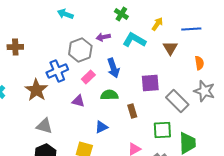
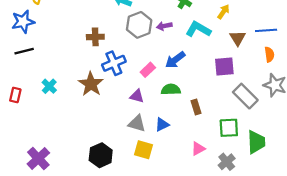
blue line: (191, 29) -> (266, 30), moved
brown cross: (15, 47) -> (95, 37), moved
gray hexagon: (80, 50) -> (139, 25), moved
blue arrow: (113, 68) -> (175, 60), turned 72
purple square: (150, 83) -> (224, 67), moved
gray triangle: (44, 126) -> (137, 123), moved

